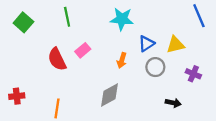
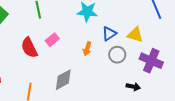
yellow triangle: (175, 45) -> (135, 35), turned 30
purple cross: (193, 74) -> (151, 61), size x1.6
gray diamond: (110, 95) -> (63, 80), moved

